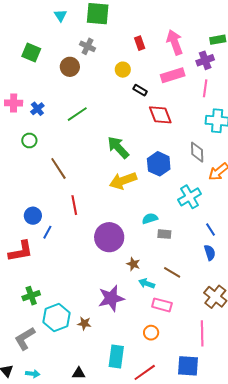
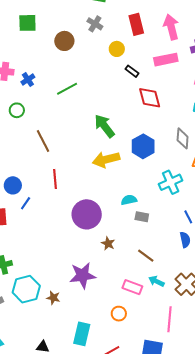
red rectangle: (140, 43) -> (136, 24), size x1.5
gray cross: (88, 46) -> (95, 24), moved
green square: (31, 53) -> (27, 23), turned -30
cyan arrow: (147, 283) -> (156, 281), moved

